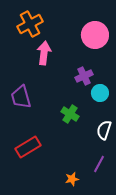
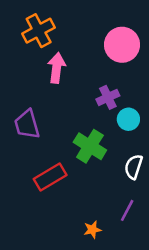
green cross: (70, 114) -> (90, 146), size x1.4
red rectangle: (28, 147) -> (50, 177), moved

